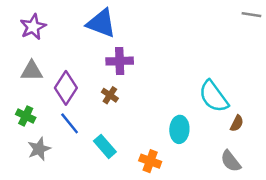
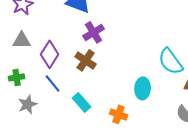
purple cross: (120, 61) -> (94, 32), turned -30
brown cross: (110, 95) -> (86, 60), size x1.5
green cross: (26, 116) -> (17, 77), turned -35

